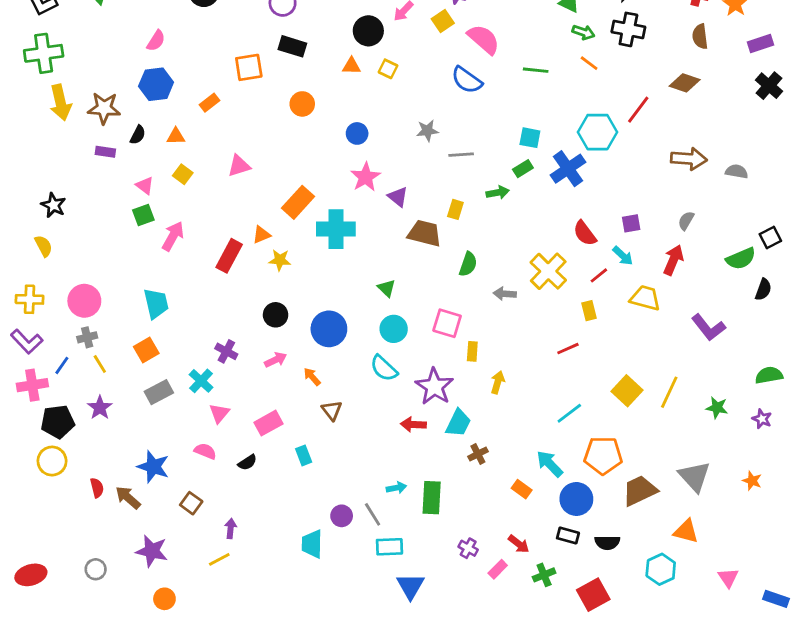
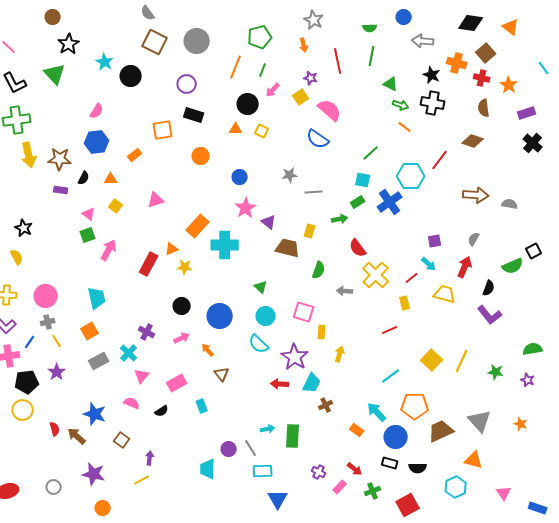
green line: (536, 70) -> (371, 153), moved, turned -48
red semicircle: (585, 233) -> (358, 248), moved
black semicircle: (763, 290) -> (489, 288), moved

